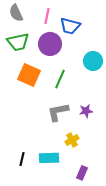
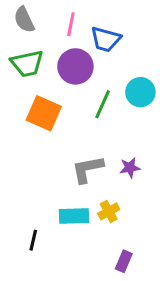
green line: (60, 79) -> (103, 104), moved
cyan rectangle: (49, 158) -> (74, 216), moved

